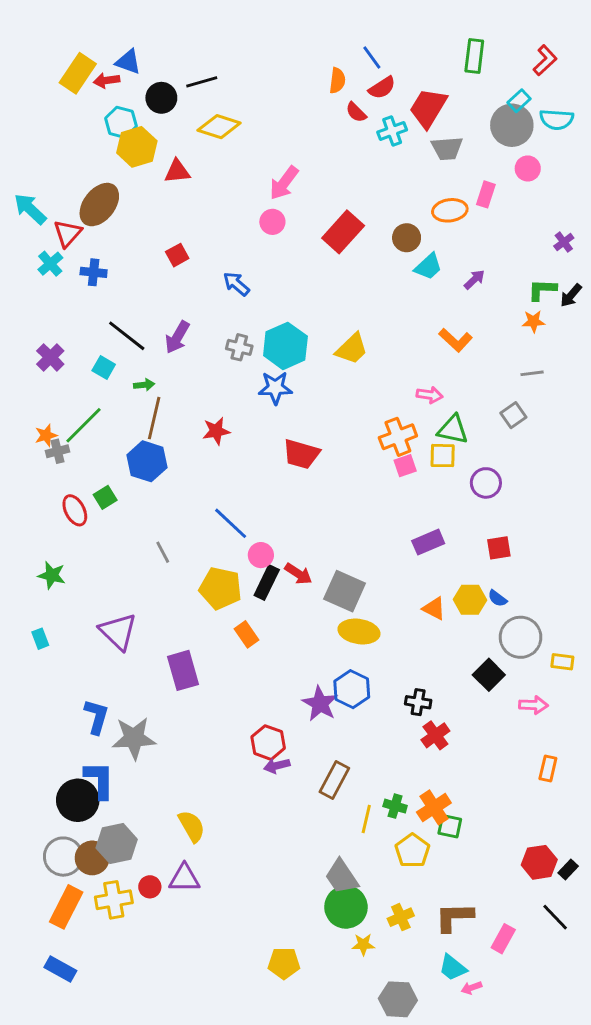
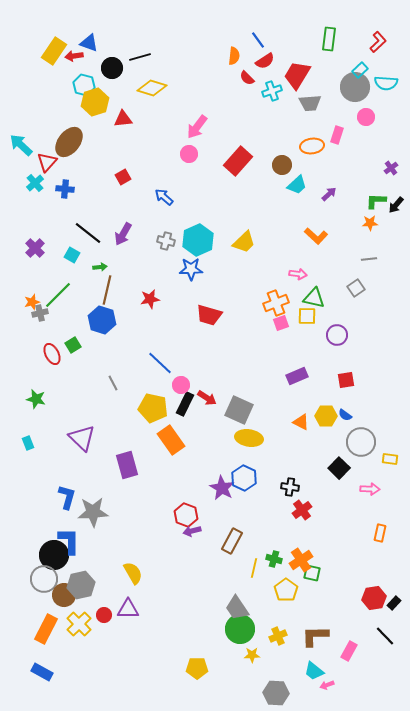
orange rectangle: (246, 634) -> (171, 440), size x1.6
gray circle: (63, 857) -> (44, 579), moved
yellow cross: (114, 900) -> (79, 624), turned -35

